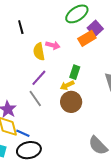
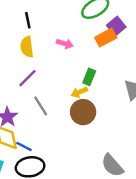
yellow semicircle: (39, 52) -> (27, 47), moved
purple line: (39, 78) -> (27, 78), moved

